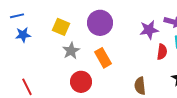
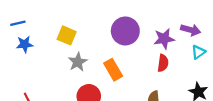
purple circle: (100, 23) -> (125, 31), moved
red semicircle: (162, 52) -> (163, 63), moved

